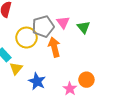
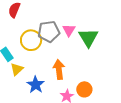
green triangle: (84, 27) -> (88, 38), size x1.5
orange arrow: (54, 47) -> (59, 69), moved

